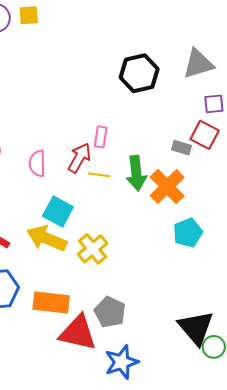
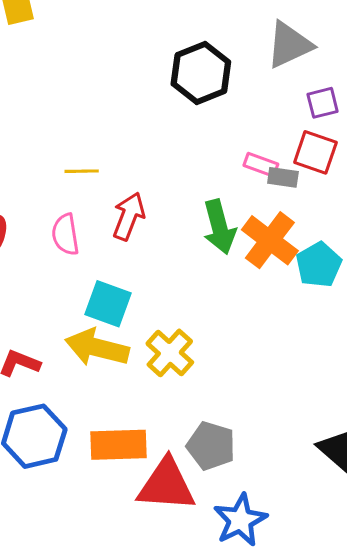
pink rectangle: (101, 137) -> (261, 165), moved, turned -70
yellow line: (99, 175) -> (82, 171), moved
cyan pentagon: (188, 233) -> (319, 265), moved

